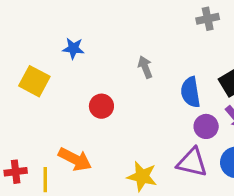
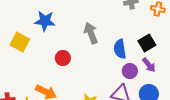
blue star: (73, 48) -> (45, 21), size x1.5
gray arrow: (145, 67) -> (91, 33), size x1.5

